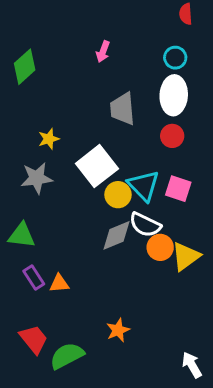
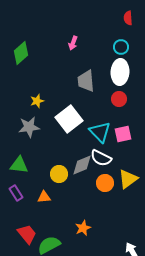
pink square: (178, 189) -> (123, 134), turned -30
yellow circle: (118, 195) -> (59, 174), moved
orange circle: (160, 247) -> (105, 183), moved
purple rectangle: (34, 277) -> (16, 193), moved

